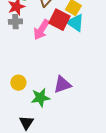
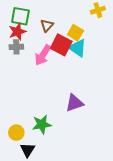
yellow circle: (18, 83) -> (16, 133), moved
purple triangle: (62, 85) -> (74, 103), moved

